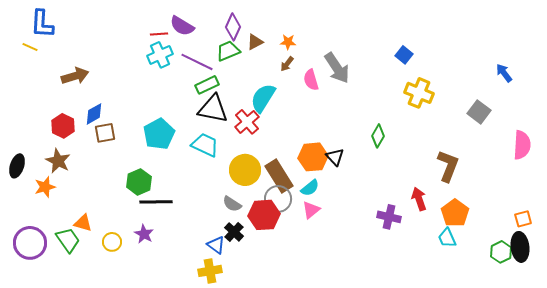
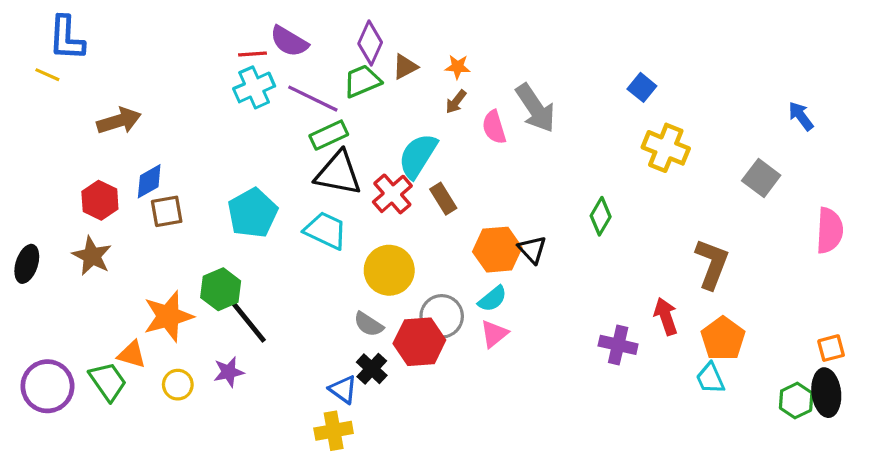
brown rectangle: (279, 176) -> (443, 199), moved, size x0.6
orange star: (45, 187) -> (168, 316), moved, size x1.5
black line: (156, 202) -> (248, 321), turned 52
purple star: (144, 234) -> (229, 372), turned 30

